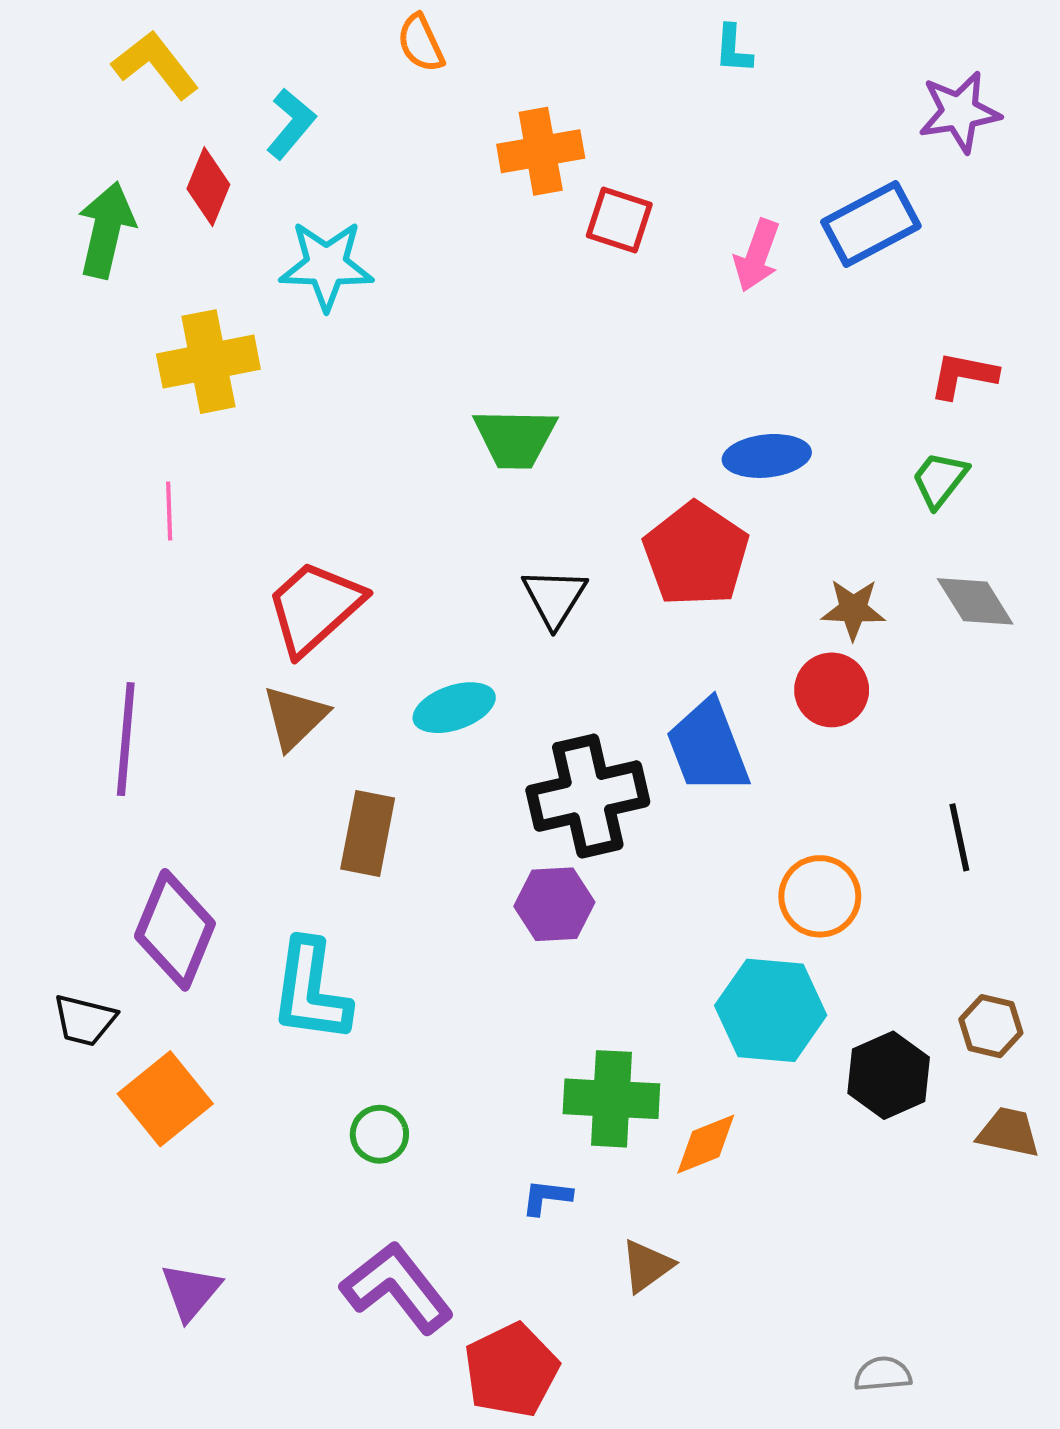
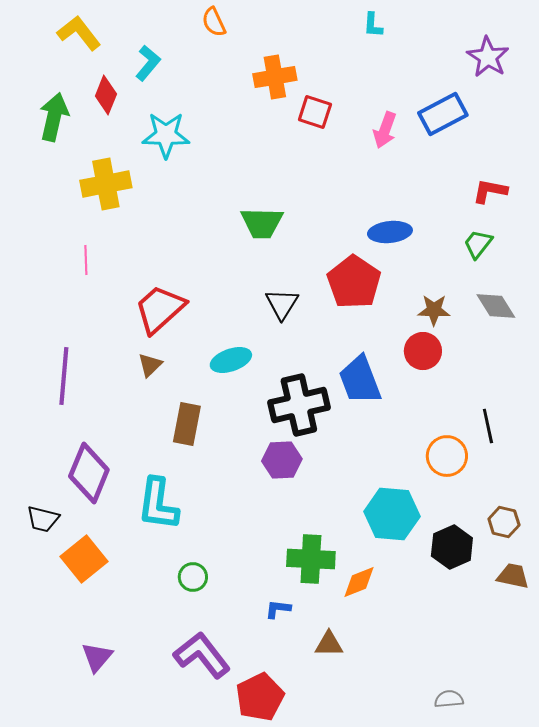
purple star: (959, 112) -> (488, 57), turned -30
brown triangle: (295, 717) -> (150, 365), size x0.7
orange circle: (820, 896) -> (447, 456), moved
brown triangle: (647, 1266) -> (329, 644), turned 36

